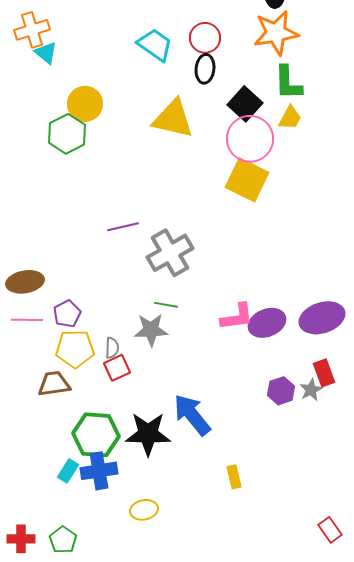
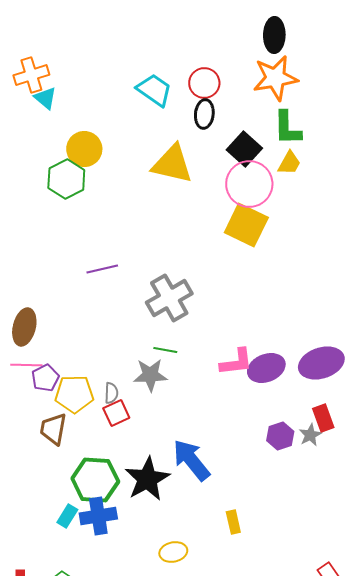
purple line: (123, 227) -> (102, 269), moved
brown ellipse: (25, 282) -> (24, 327), turned -66
purple pentagon: (67, 314) -> (45, 378), moved
brown trapezoid: (54, 384) -> (53, 429), turned -72
black star: (148, 434) -> (147, 479), turned -30
yellow ellipse: (144, 510) -> (173, 552), moved

